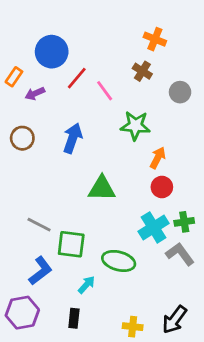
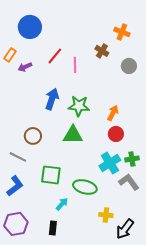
orange cross: (155, 39) -> (122, 32), moved
blue circle: (52, 52) -> (30, 27), moved
pink line: (105, 91) -> (75, 65), turned 35
green star: (135, 126) -> (79, 106), moved
brown circle: (22, 138) -> (33, 136), moved
gray line: (39, 225) -> (18, 157), moved
blue L-shape: (40, 271) -> (15, 186), moved
yellow cross: (133, 327) -> (106, 215), moved

